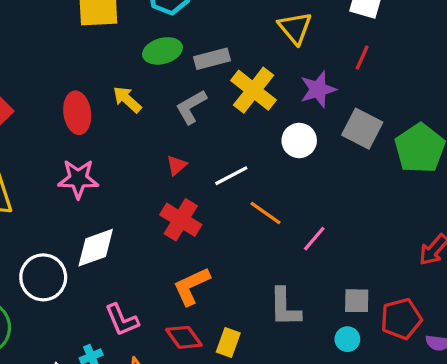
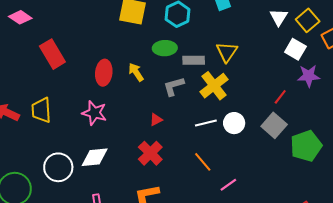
yellow triangle: (295, 28) -> (227, 52), moved
red line: (362, 58) -> (280, 97), moved
purple star: (318, 89) -> (309, 76), moved
white line: (231, 176) -> (206, 123), moved

